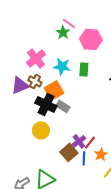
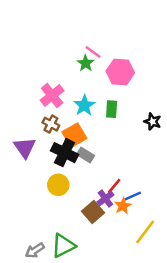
cyan star: (62, 66) -> (84, 105), turned 30
purple triangle: (20, 85) -> (25, 148), moved, turned -42
red line: (90, 142) -> (114, 186), moved
orange star: (101, 154) -> (123, 206), moved
blue line: (84, 158) -> (133, 196), moved, turned 64

